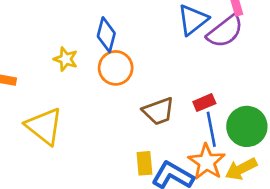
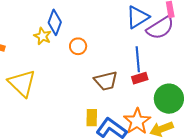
blue diamond: (106, 35) -> (55, 22), moved
orange circle: (116, 68) -> (78, 46), size x0.7
blue line: (211, 129) -> (138, 59), moved

